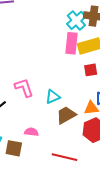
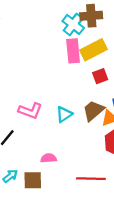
pink L-shape: (24, 88) -> (30, 111), turned 140
brown trapezoid: (66, 115) -> (93, 111), moved

